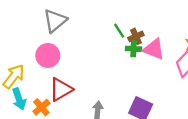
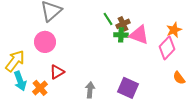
red triangle: (61, 89) -> (57, 72), size x0.7

